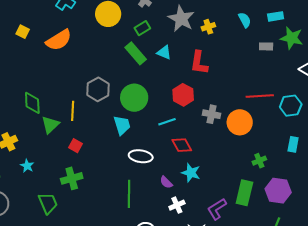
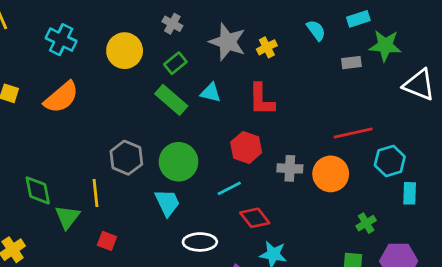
cyan hexagon: (291, 106) -> (390, 161), moved

